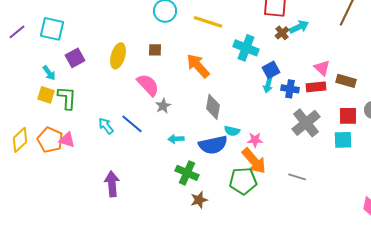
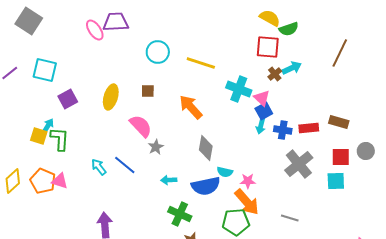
pink triangle: (322, 68) -> (262, 98), moved
cyan arrow: (49, 73) -> (48, 126), moved, turned -112

